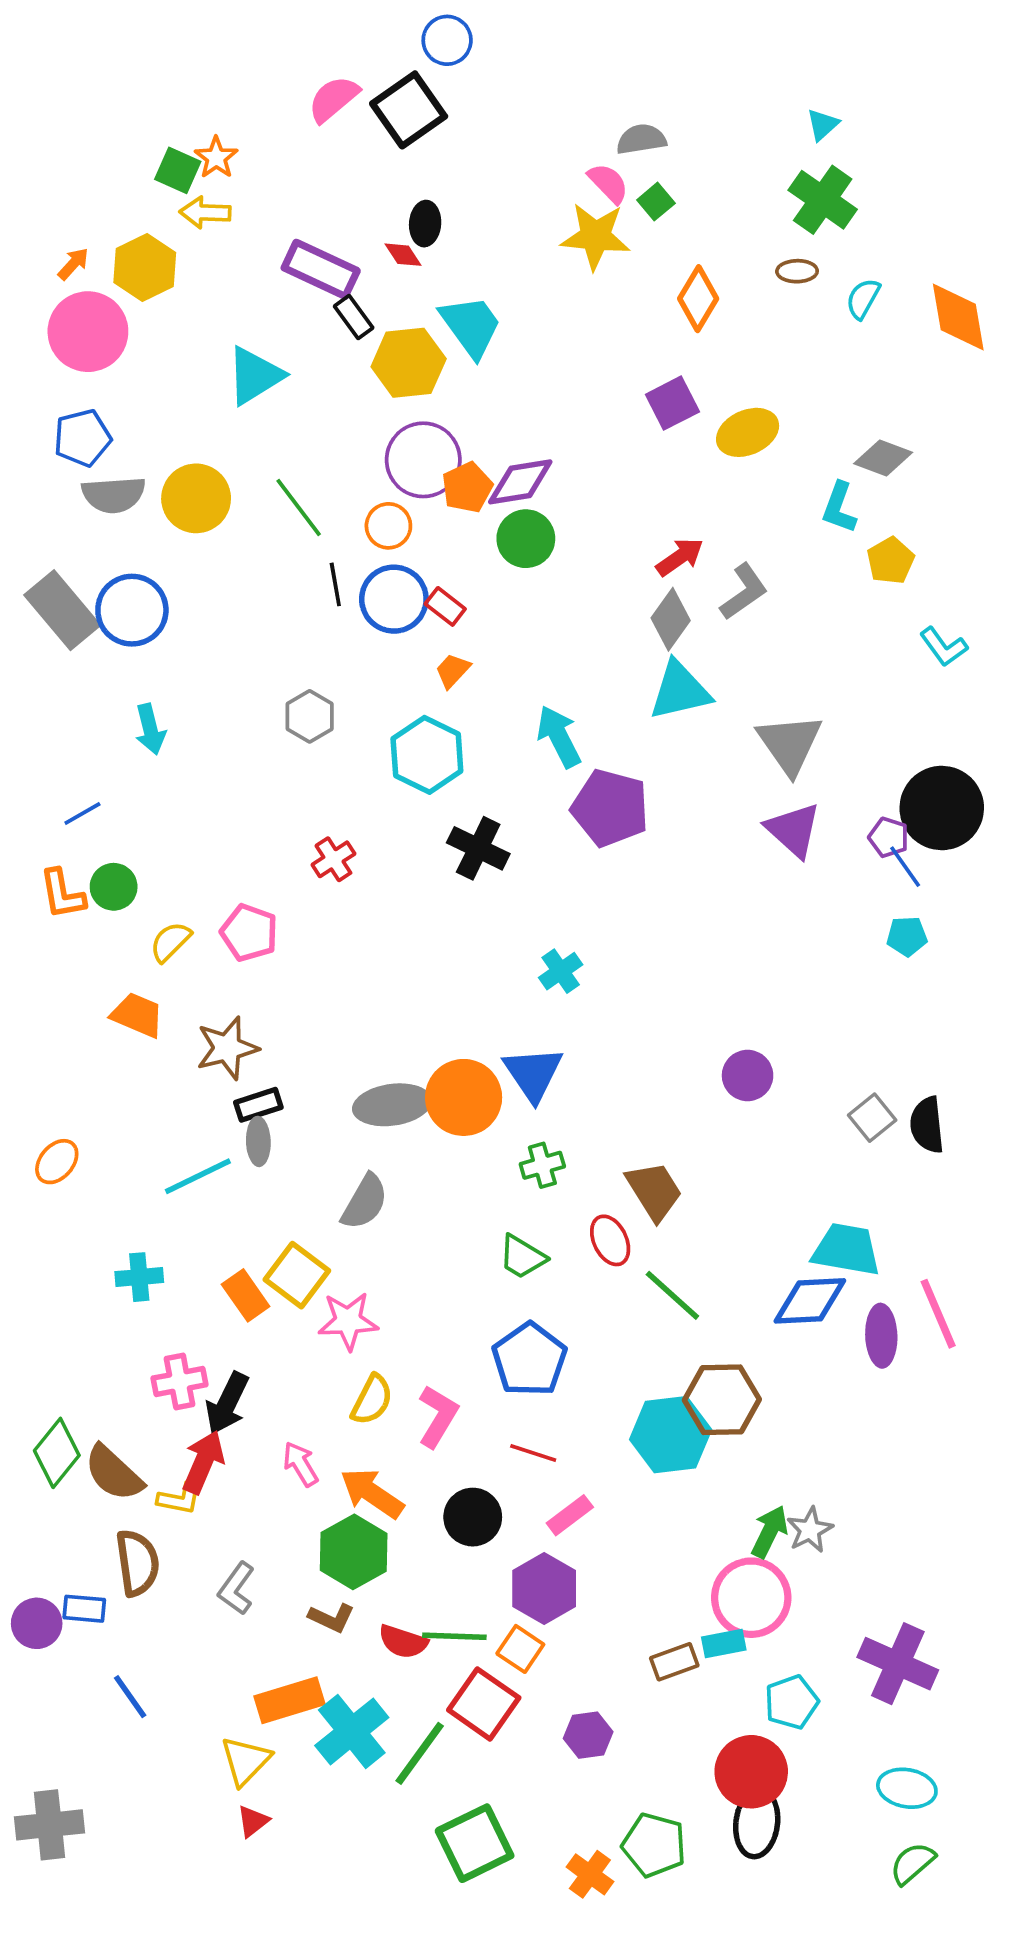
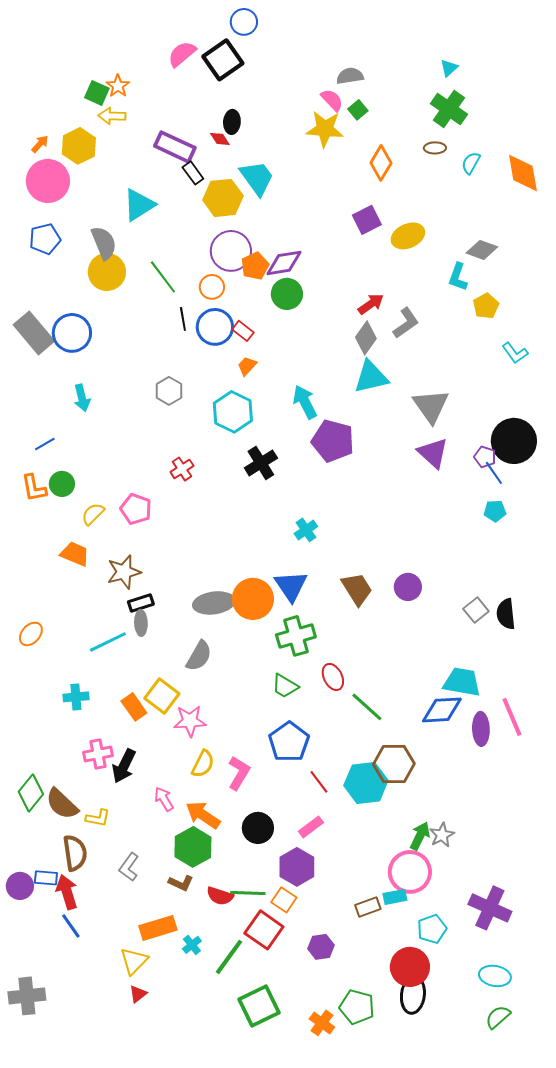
gray semicircle: (114, 495) -> (104, 243), moved, turned -108
black cross: (478, 848) -> (261, 463), turned 32
green cross: (542, 1165) -> (296, 636), size x1.6
brown trapezoid: (654, 1191) -> (357, 589), moved
red line: (533, 1453) -> (319, 782), moved, turned 35
red arrow: (203, 1462) -> (67, 892), moved, turned -40
cyan cross: (352, 1731) -> (192, 945), size x0.5

